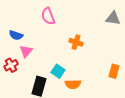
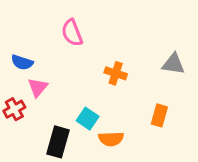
gray triangle: (113, 18) -> (173, 64), moved
orange rectangle: (114, 71) -> (159, 115), moved

